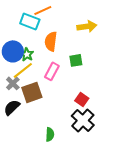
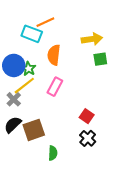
green square: (76, 60) -> (100, 59), moved
brown square: (32, 92) -> (34, 130), moved
black cross: (83, 120) -> (88, 138), size x0.7

